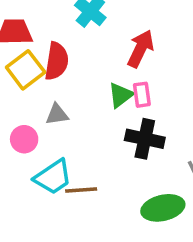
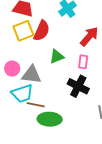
green triangle: (121, 95) -> (57, 56), moved
gray triangle: (57, 114) -> (31, 75), moved, size x1.5
green ellipse: (163, 208) -> (50, 119), moved

